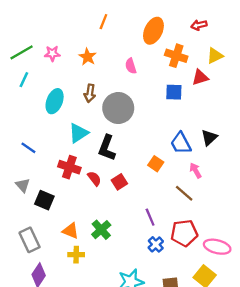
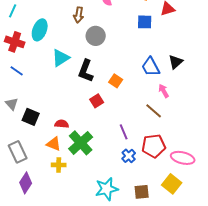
brown arrow: (90, 93) -> (79, 15), moved
gray circle: (118, 108) -> (96, 36), size x0.7
orange square: (156, 164) -> (116, 81), moved
red cross: (69, 167) -> (15, 42), moved
red semicircle: (94, 178) -> (62, 124), moved, turned -48
green cross: (101, 230) -> (81, 143), size x1.4

